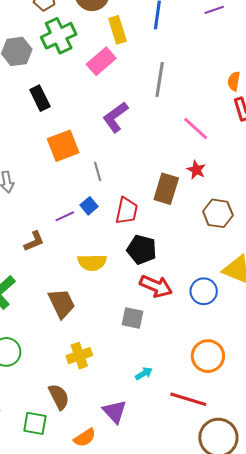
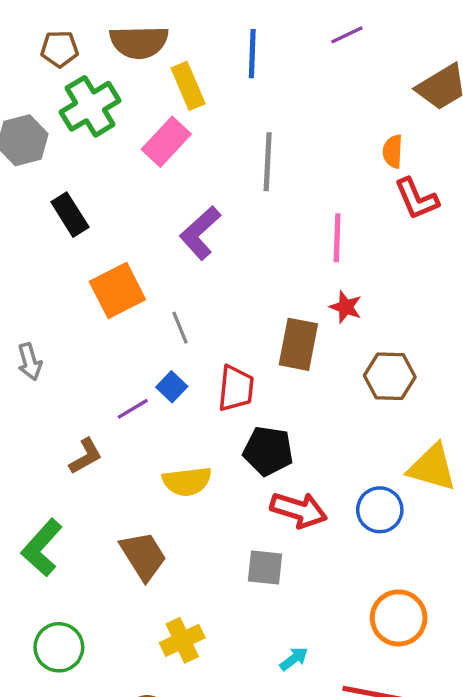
pink line: (196, 129) -> (337, 238), turned 56

